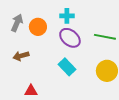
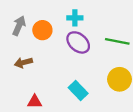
cyan rectangle: (67, 67) -> (78, 90), moved

